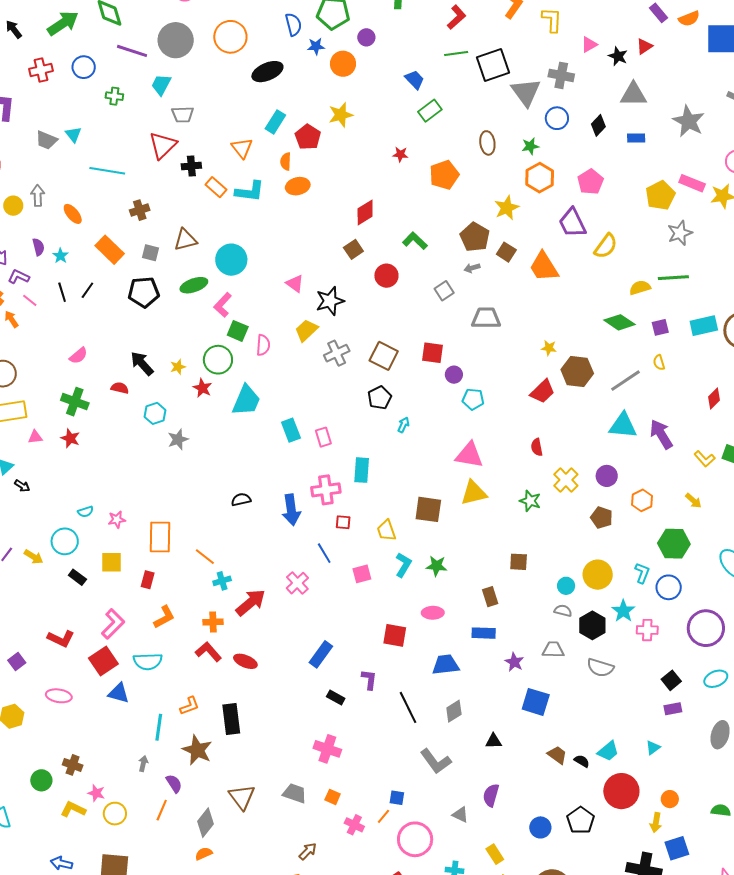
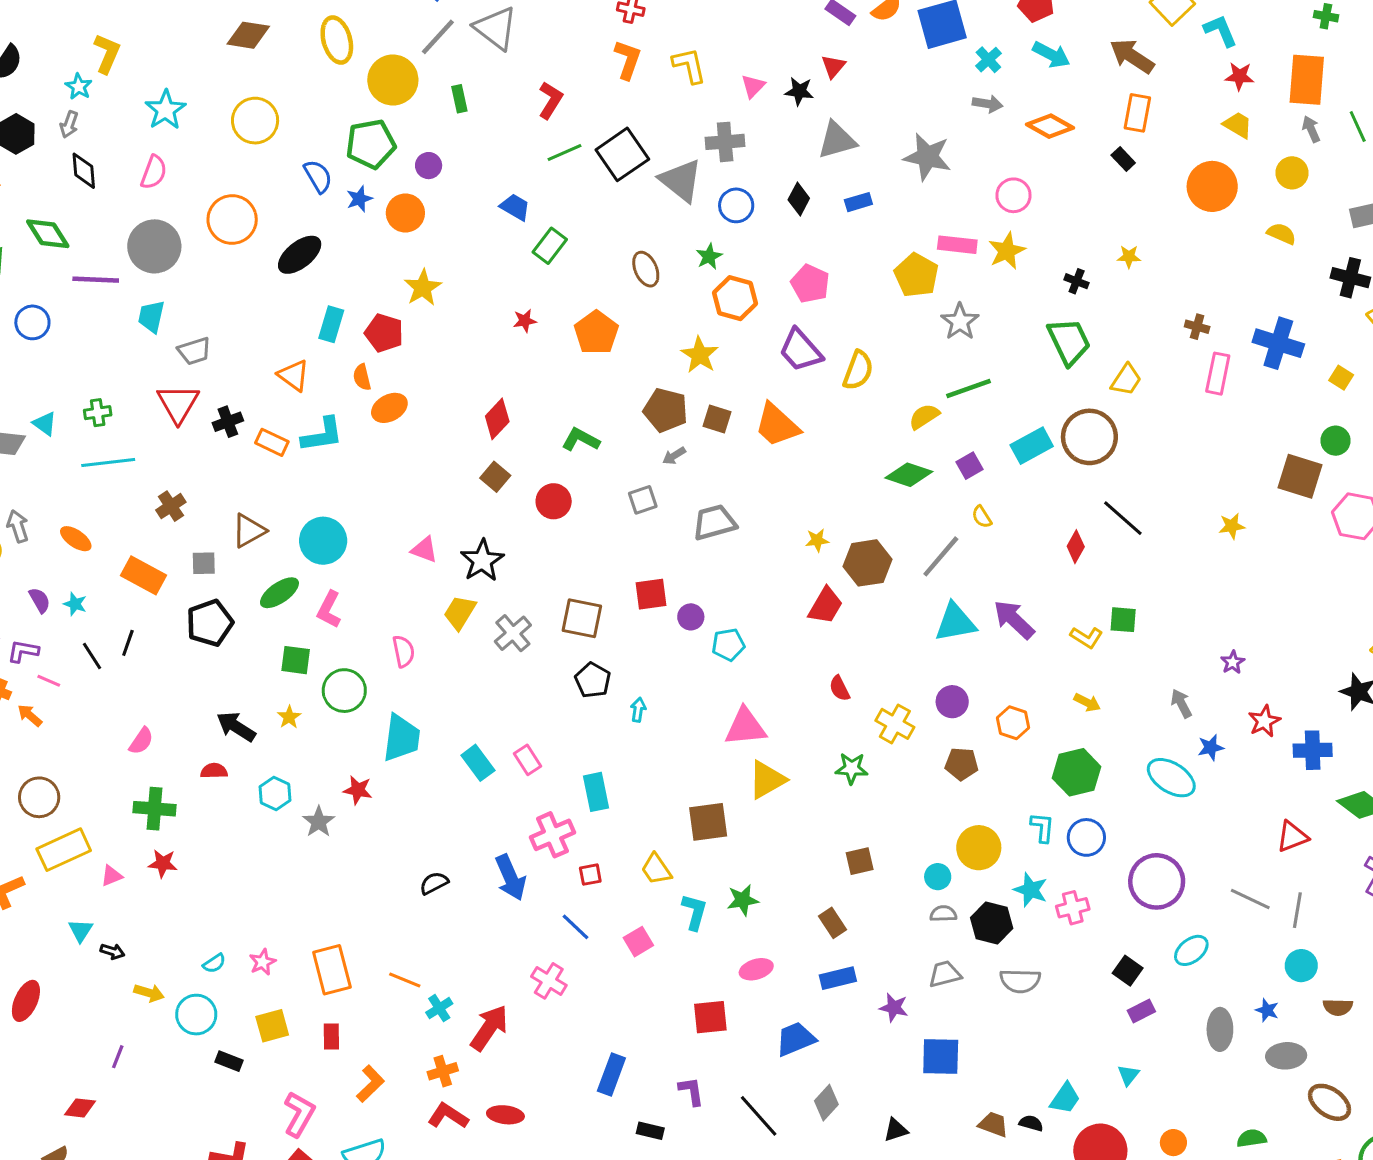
green cross: (114, 96) -> (98, 413), moved
gray square: (444, 291) -> (643, 500), turned 30
green square: (238, 331) -> (296, 660), moved
red star: (202, 388) -> (358, 790), moved
yellow arrow: (34, 557) -> (149, 993), moved

